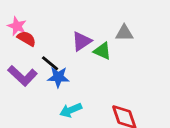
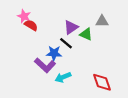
black line: (50, 63) -> (66, 43), moved
purple L-shape: (22, 76) -> (45, 65), moved

